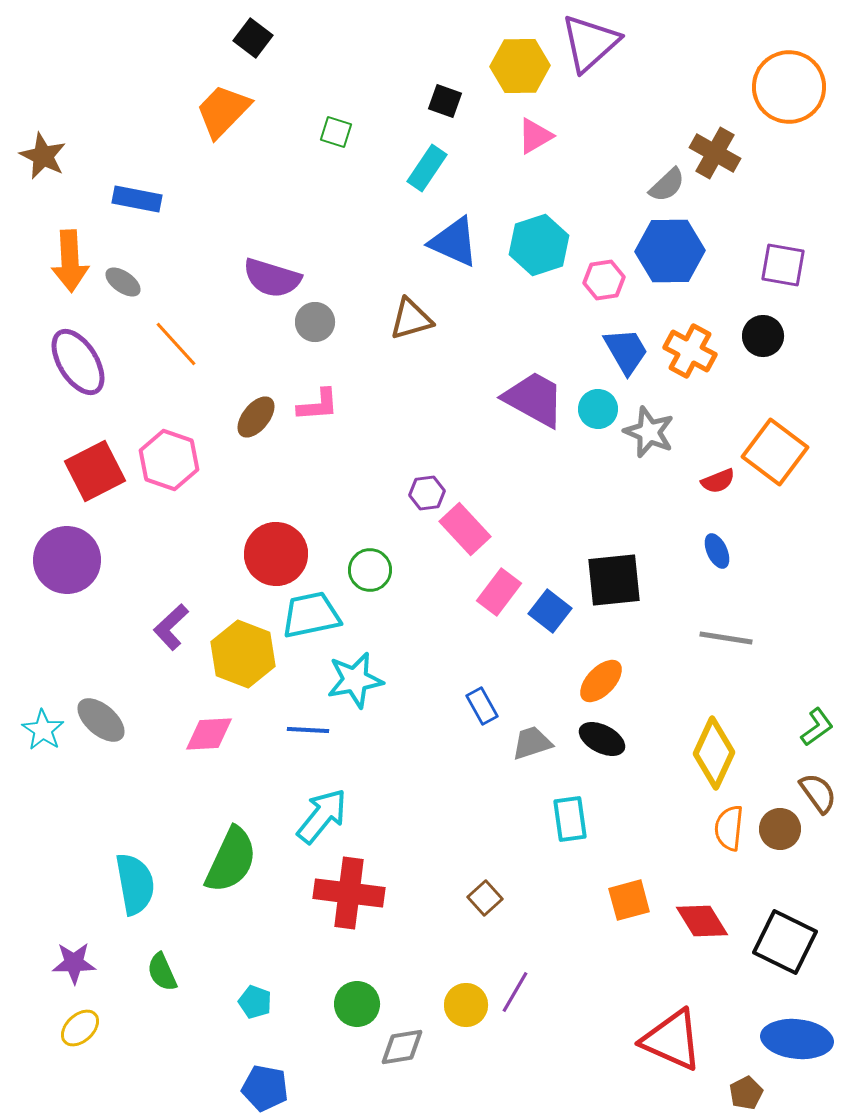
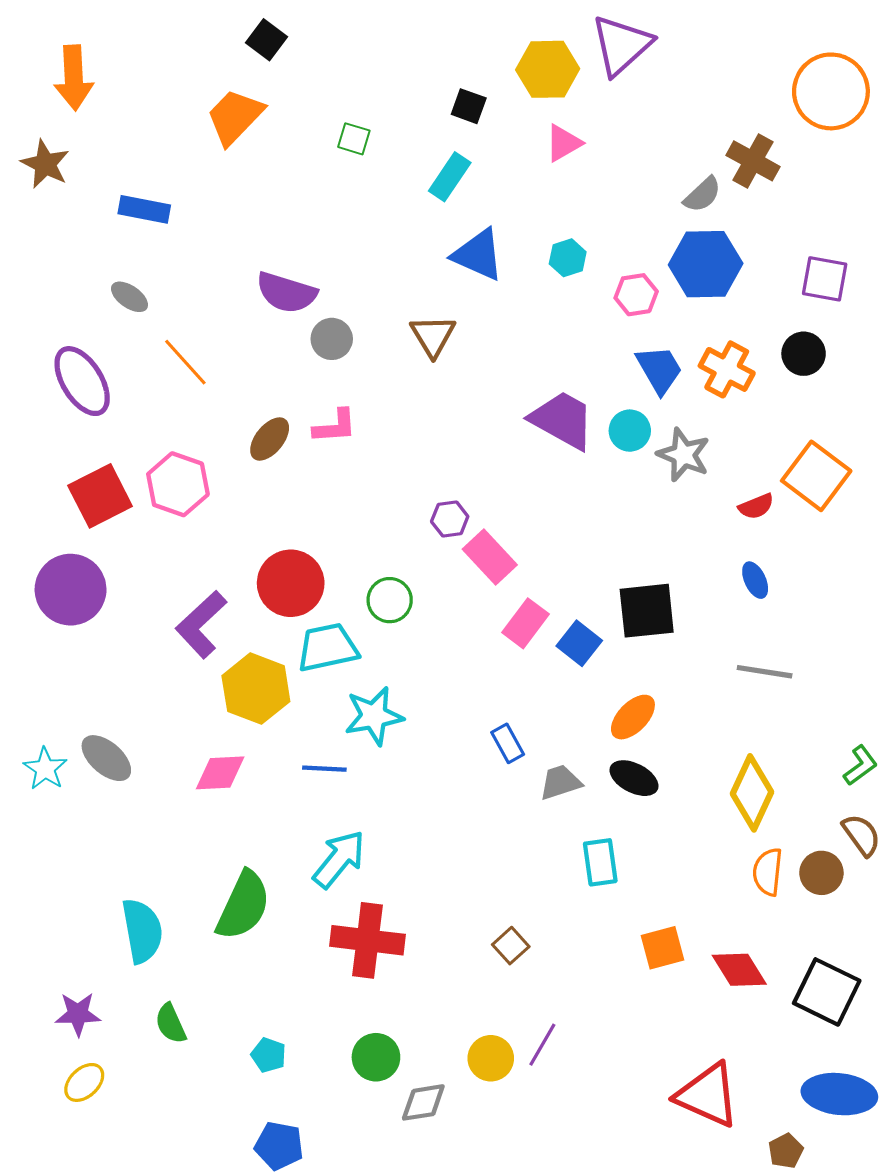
cyan hexagon: (539, 245) -> (568, 258), size x0.6
orange arrow: (70, 261) -> (74, 78), moved
brown triangle: (411, 319) -> (433, 336), turned -45
purple L-shape: (171, 627) -> (201, 624), moved, size x1.4

